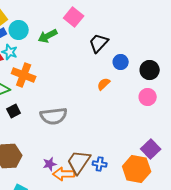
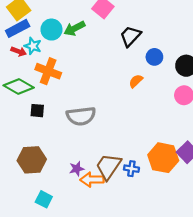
cyan circle: (19, 30) -> (51, 30), moved
black square: (14, 111) -> (37, 111), turned 32
orange hexagon: (137, 169) -> (163, 158), moved

